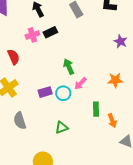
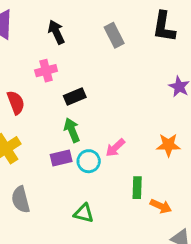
black rectangle: (50, 32) -> (75, 97), moved
green arrow: (69, 67) -> (72, 130), moved
orange arrow: (112, 121) -> (161, 206), turned -48
green triangle: (62, 128) -> (84, 213), turned 32

